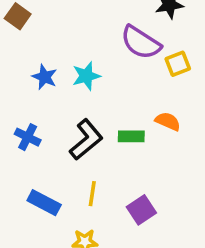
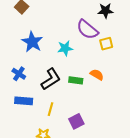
cyan star: (86, 76) -> (65, 48), moved
blue star: (45, 77) -> (32, 42), size x1.5
blue rectangle: (44, 203) -> (24, 101), moved, turned -30

